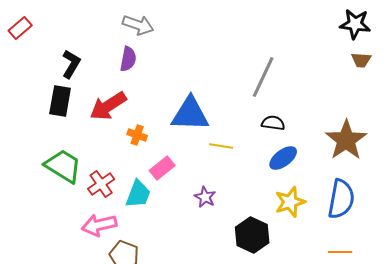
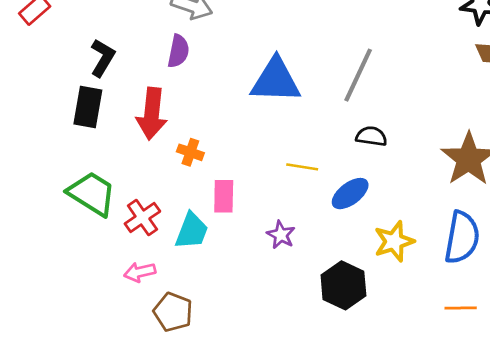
red arrow: (108, 106) -> (152, 114), turned -51
blue triangle: (190, 114) -> (276, 80), moved
blue ellipse: (283, 158) -> (350, 194), moved
pink rectangle: (162, 168) -> (224, 196), turned -50
pink arrow: (99, 225) -> (140, 272), size x0.7

